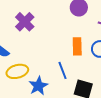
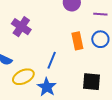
blue line: (62, 70) -> (52, 60), moved, turned 54

